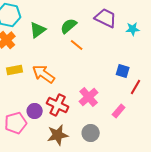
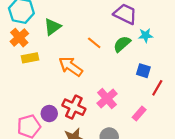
green semicircle: (69, 26) -> (122, 44), moved
cyan star: (133, 29) -> (146, 35), moved
yellow rectangle: (15, 70) -> (30, 58), moved
orange arrow: (44, 74) -> (71, 66), moved

